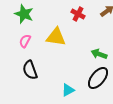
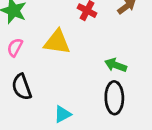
black ellipse: (98, 78) -> (114, 98), turned -40
cyan triangle: (68, 90) -> (63, 114), moved

